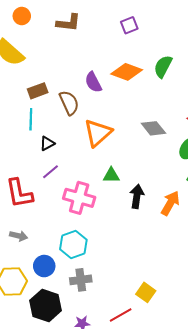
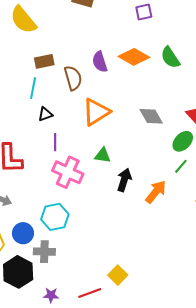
green semicircle: (163, 66) -> (170, 57), turned -70
purple line: (50, 172) -> (55, 142), moved, turned -60
gray cross: (81, 280) -> (44, 252), moved

